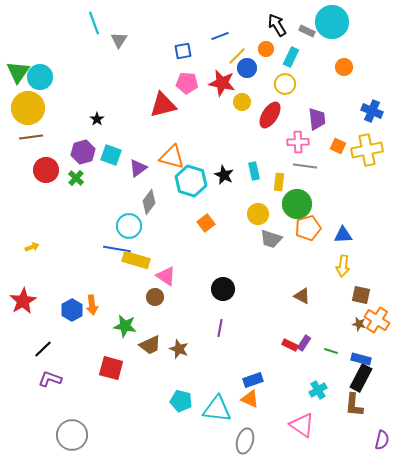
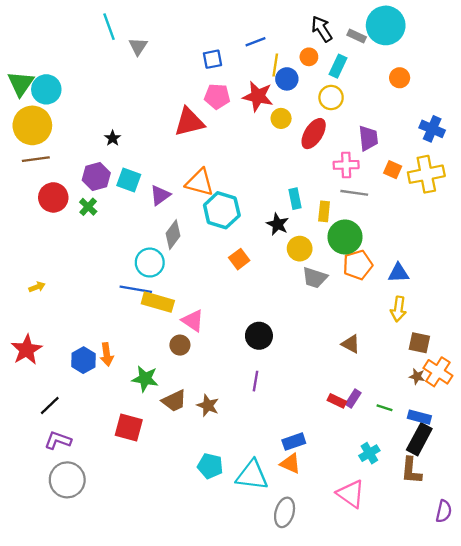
yellow line: (237, 56) -> (275, 65), turned -36
black star: (224, 175) -> (278, 224), moved
gray circle: (72, 435) -> (67, 480), moved

